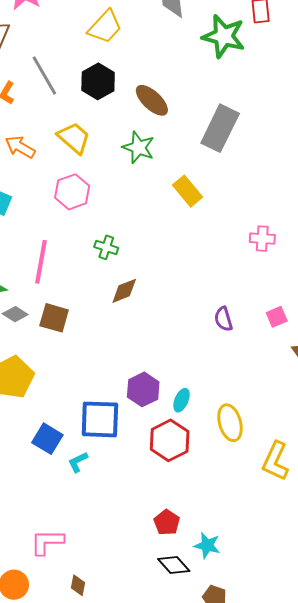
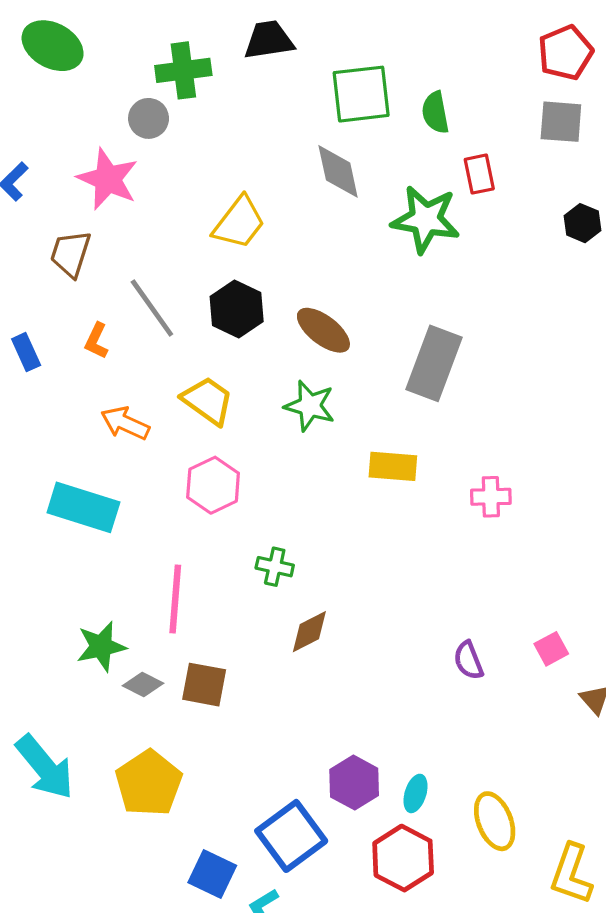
yellow rectangle: (187, 191) -> (393, 466), turned -40
pink cross: (262, 239) -> (491, 497), moved
blue square: (100, 419) -> (291, 836), turned -33

